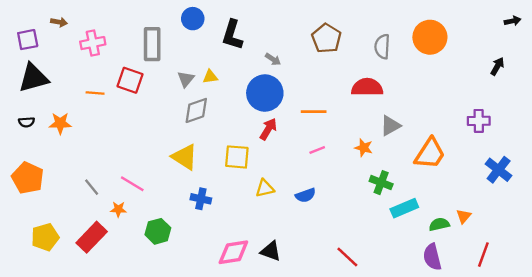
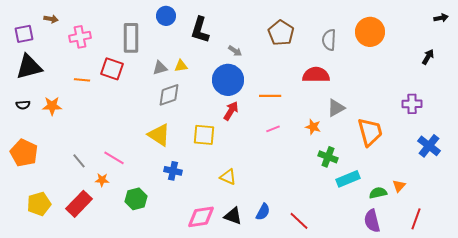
gray triangle: (186, 79) -> (160, 68), turned 35
orange trapezoid: (430, 153) -> (370, 132), turned -48
yellow triangle: (265, 188) -> (228, 177), moved, turned 36
blue semicircle: (306, 195) -> (263, 212), moved, turned -42

